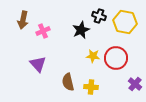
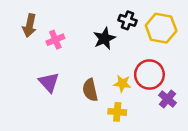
yellow star: (93, 56) -> (122, 84), moved
brown semicircle: (68, 82) -> (90, 90), moved
purple cross: (135, 84) -> (167, 99), moved

